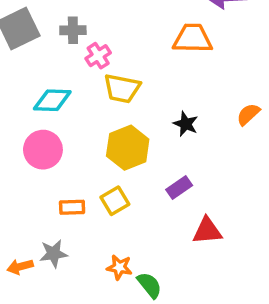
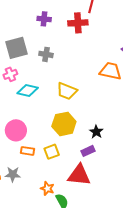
pink cross: (98, 56) -> (10, 74), moved
black star: (186, 124) -> (96, 132), moved
pink circle: (43, 150) -> (16, 130), moved
red triangle: (207, 231) -> (79, 175), moved, size x1.4

